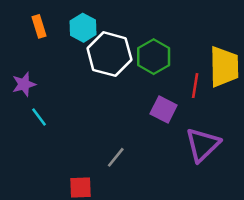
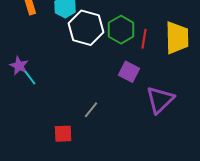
purple star: (24, 84) -> (19, 66), moved, turned -30
red line: (195, 86) -> (144, 39), moved

